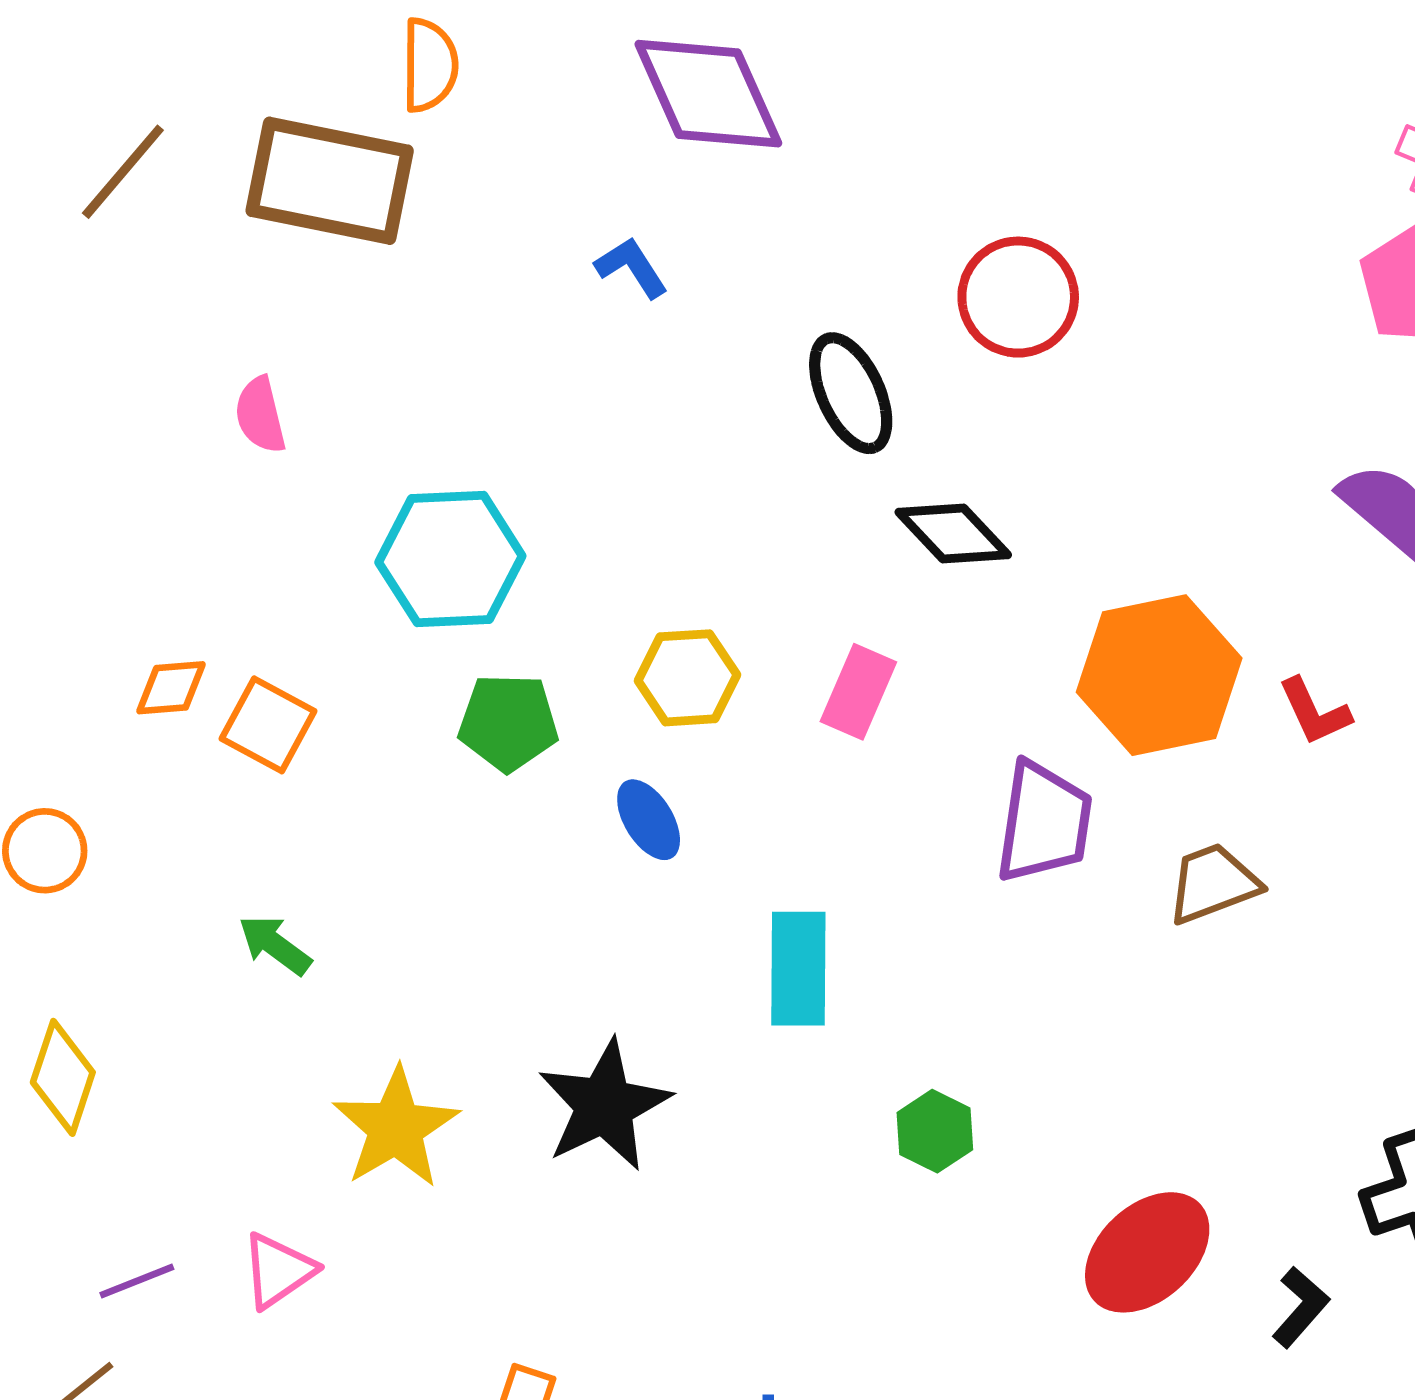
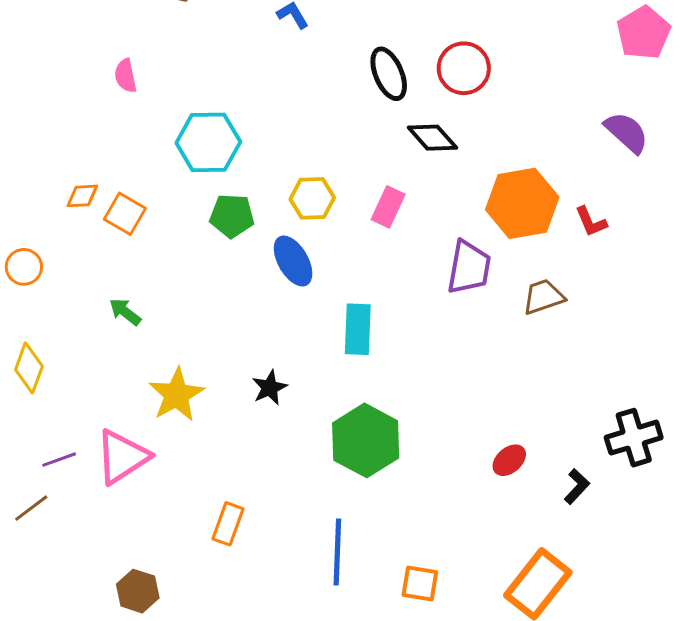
red circle: (1018, 297) -> (464, 68), moved
blue ellipse: (649, 820) -> (293, 261), size x1.4
black star: (604, 1105) -> (270, 388), size x0.6
green hexagon: (935, 1131) -> (366, 440), moved, size x2.0
red ellipse: (1147, 1252) -> (509, 460), size x0.6
pink triangle: (278, 1271) -> (122, 457), size x1.6

